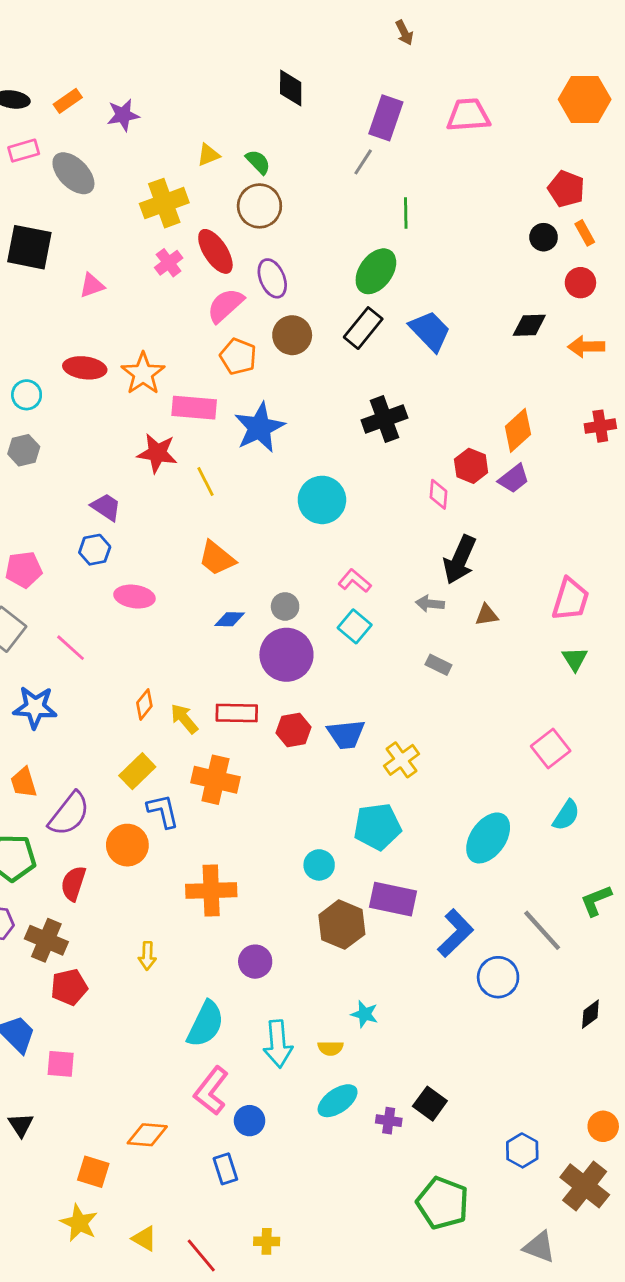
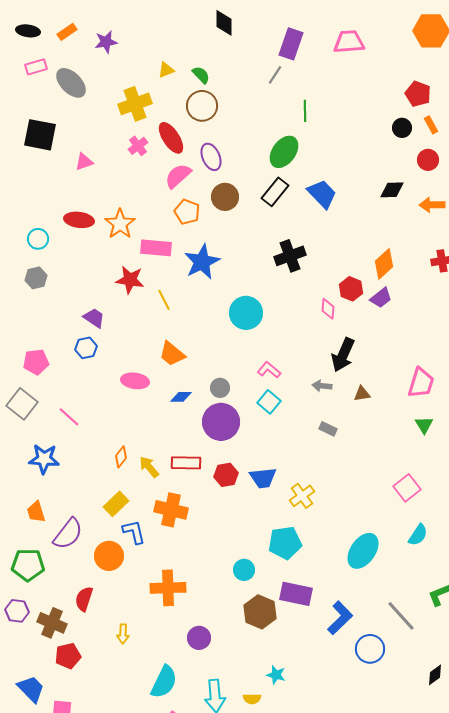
pink ellipse: (134, 597) -> (135, 381), moved
red semicircle: (73, 883) -> (84, 599), moved

